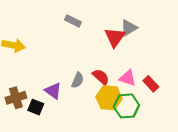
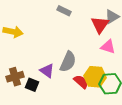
red semicircle: (101, 77) -> (81, 82), moved
pink triangle: (128, 78) -> (108, 47), moved
gray semicircle: (78, 80) -> (68, 62), size x1.5

